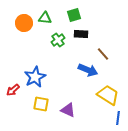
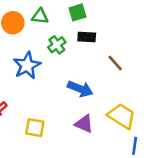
blue arrow: (88, 70) -> (80, 89), moved
blue star: (35, 77) -> (27, 66), moved
purple triangle: (68, 110) -> (84, 124), moved

